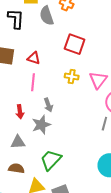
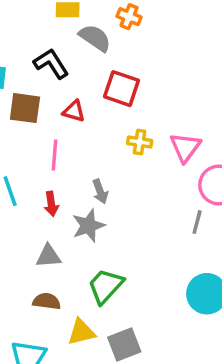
gray semicircle: (47, 16) -> (95, 38), turned 144
black L-shape: (16, 19) -> (51, 64), moved, turned -35
red square: (75, 44) -> (122, 89), moved
pink line: (33, 82) -> (54, 155), moved

